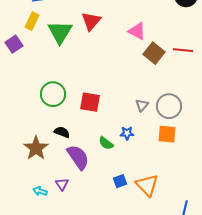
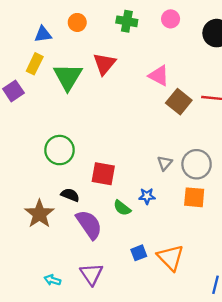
red square: (90, 102) -> (103, 174), moved
purple triangle: (62, 184) -> (91, 274), moved, size x1.5
cyan arrow: (40, 191) -> (52, 280), moved

